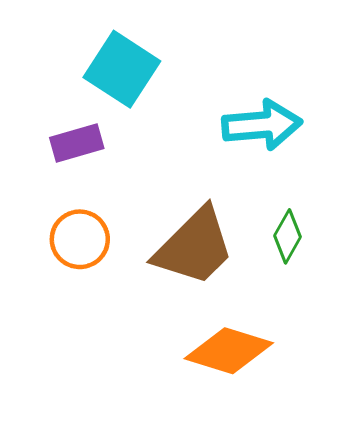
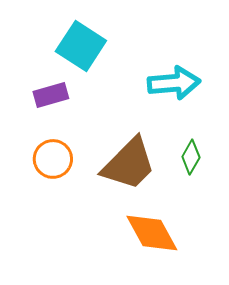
orange diamond: (229, 351) -> (152, 233), turned 44

